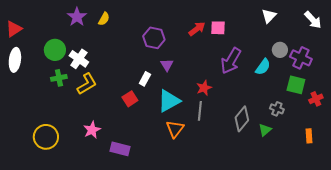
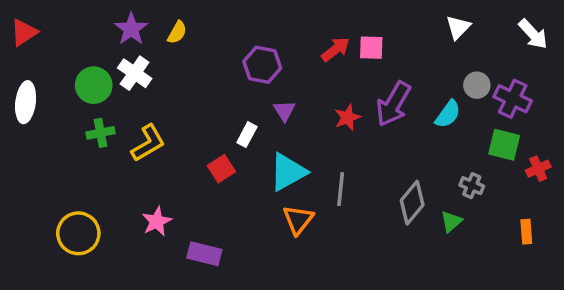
red triangle: (14, 29) -> (24, 32), moved
white cross: (79, 59) -> (135, 73), moved
red star: (204, 88) -> (347, 118), moved

